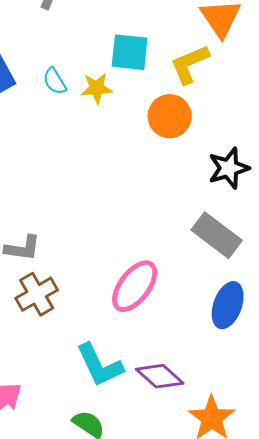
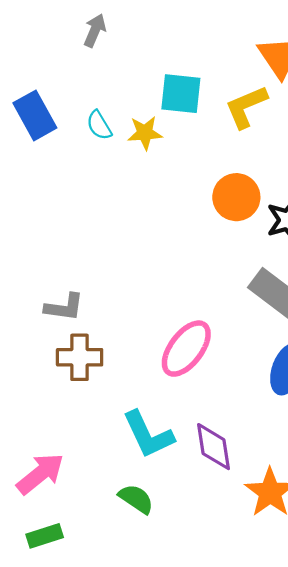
orange circle: (170, 116) -> (236, 197), moved
brown cross: (37, 294) -> (80, 357), turned 30
purple diamond: (160, 376) -> (213, 447), turned 39

